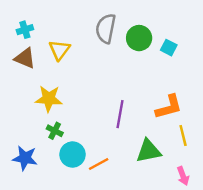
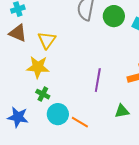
yellow triangle: (59, 50) -> (47, 40), moved
green triangle: (149, 151) -> (122, 111), size x0.7
orange line: (99, 164) -> (80, 122), turned 60

